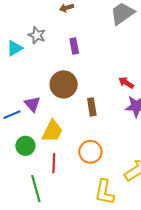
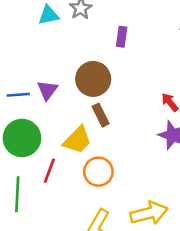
brown rectangle: (92, 107) -> (101, 115), moved, turned -36
yellow trapezoid: (52, 131) -> (77, 140), moved
green circle: (25, 146) -> (22, 138), size x1.5

